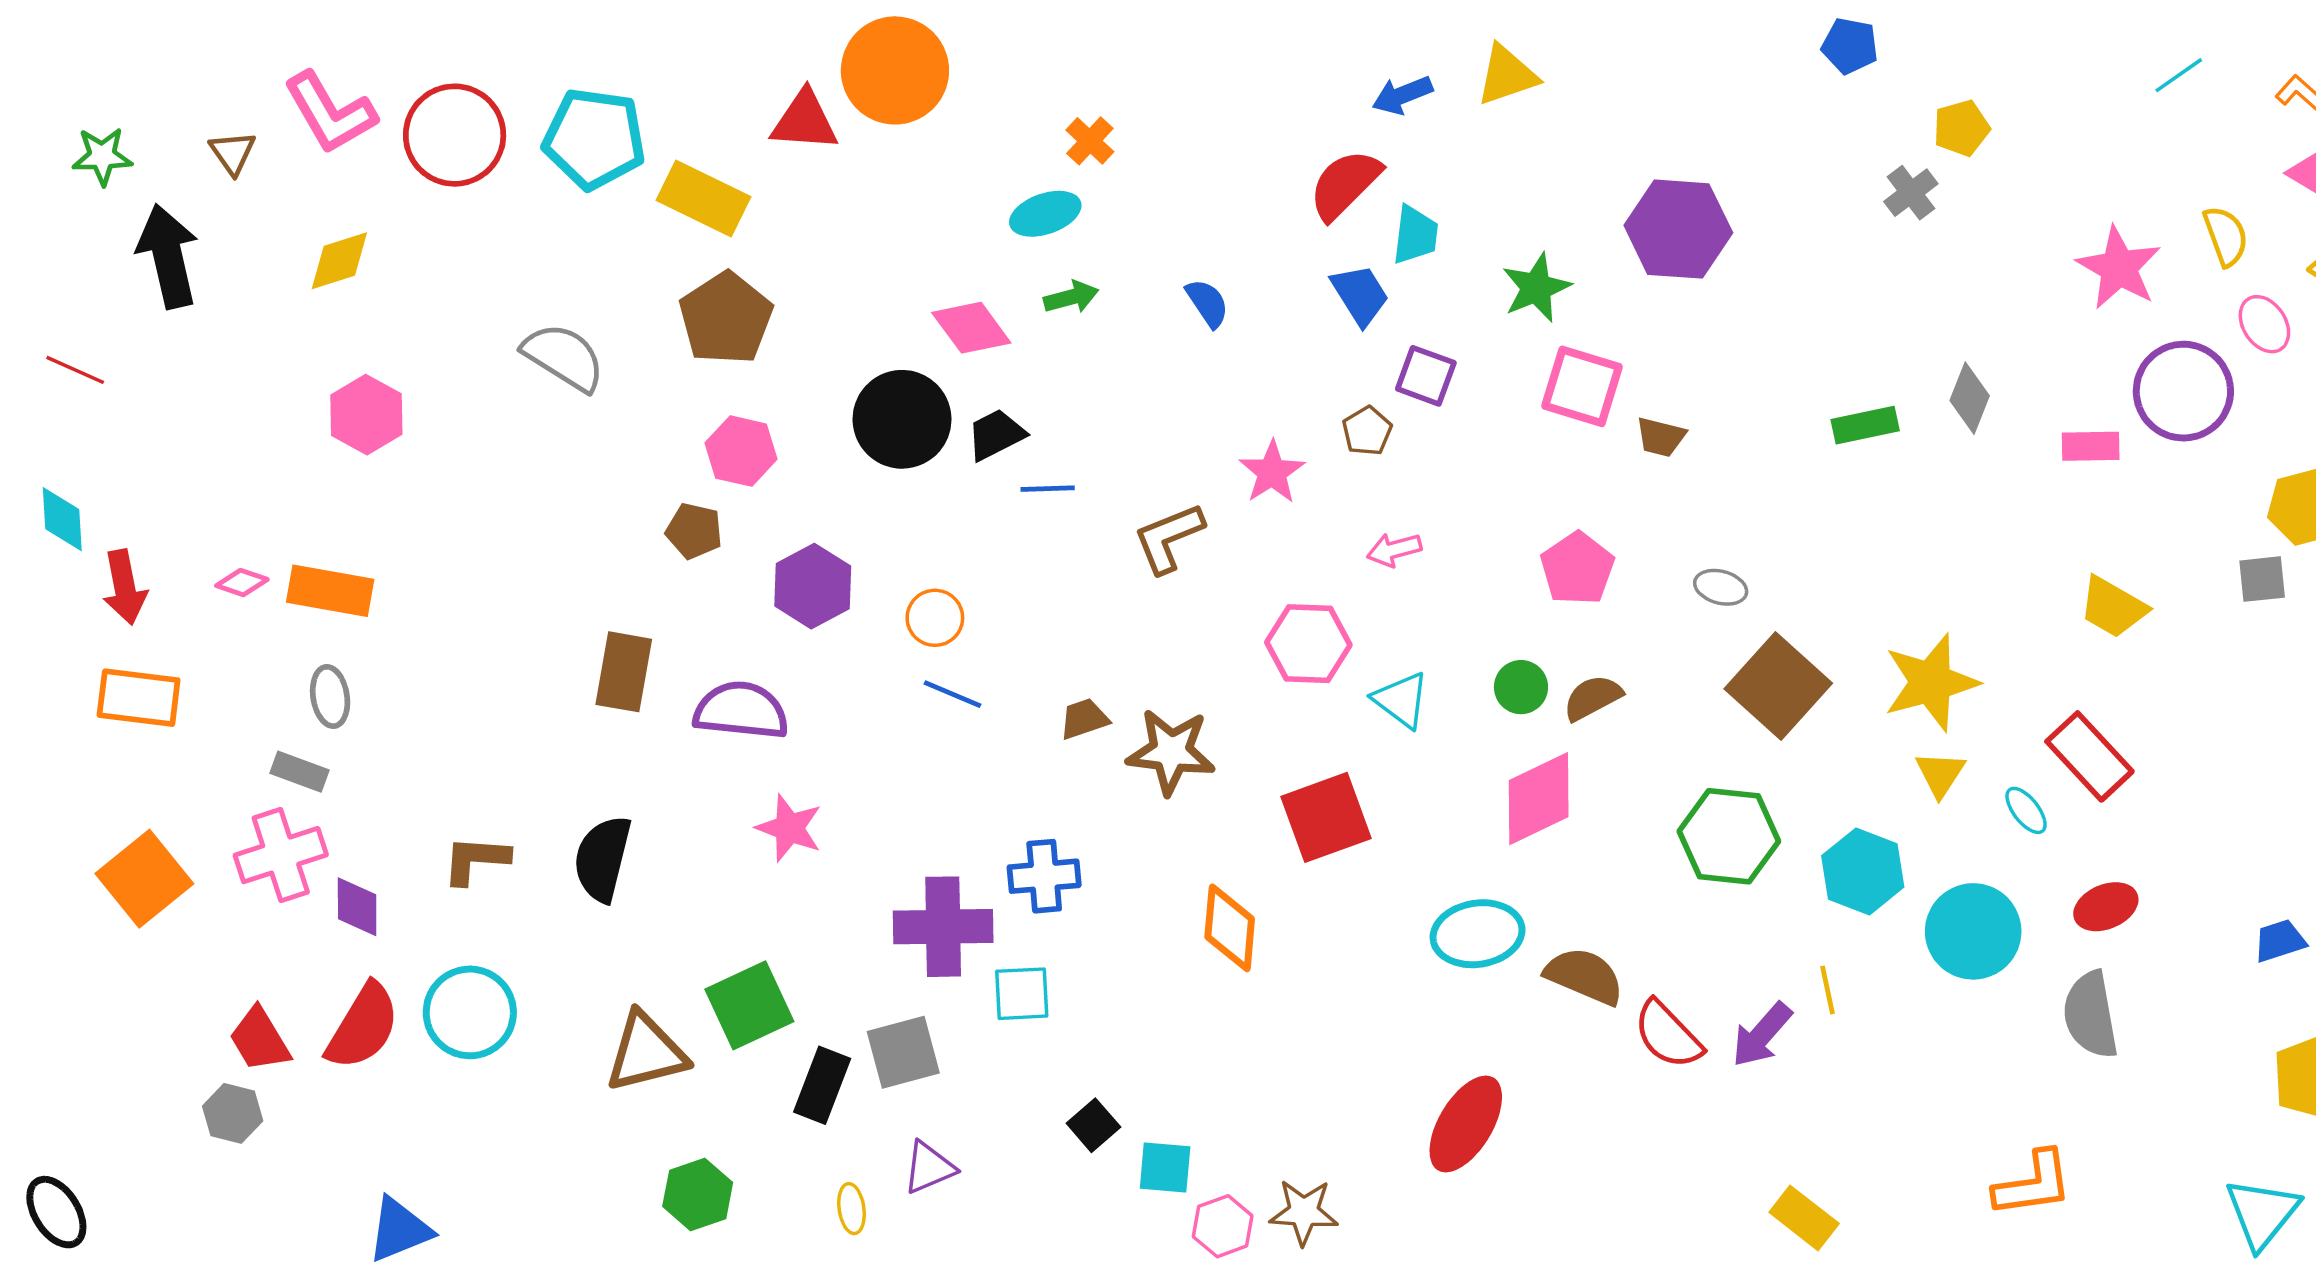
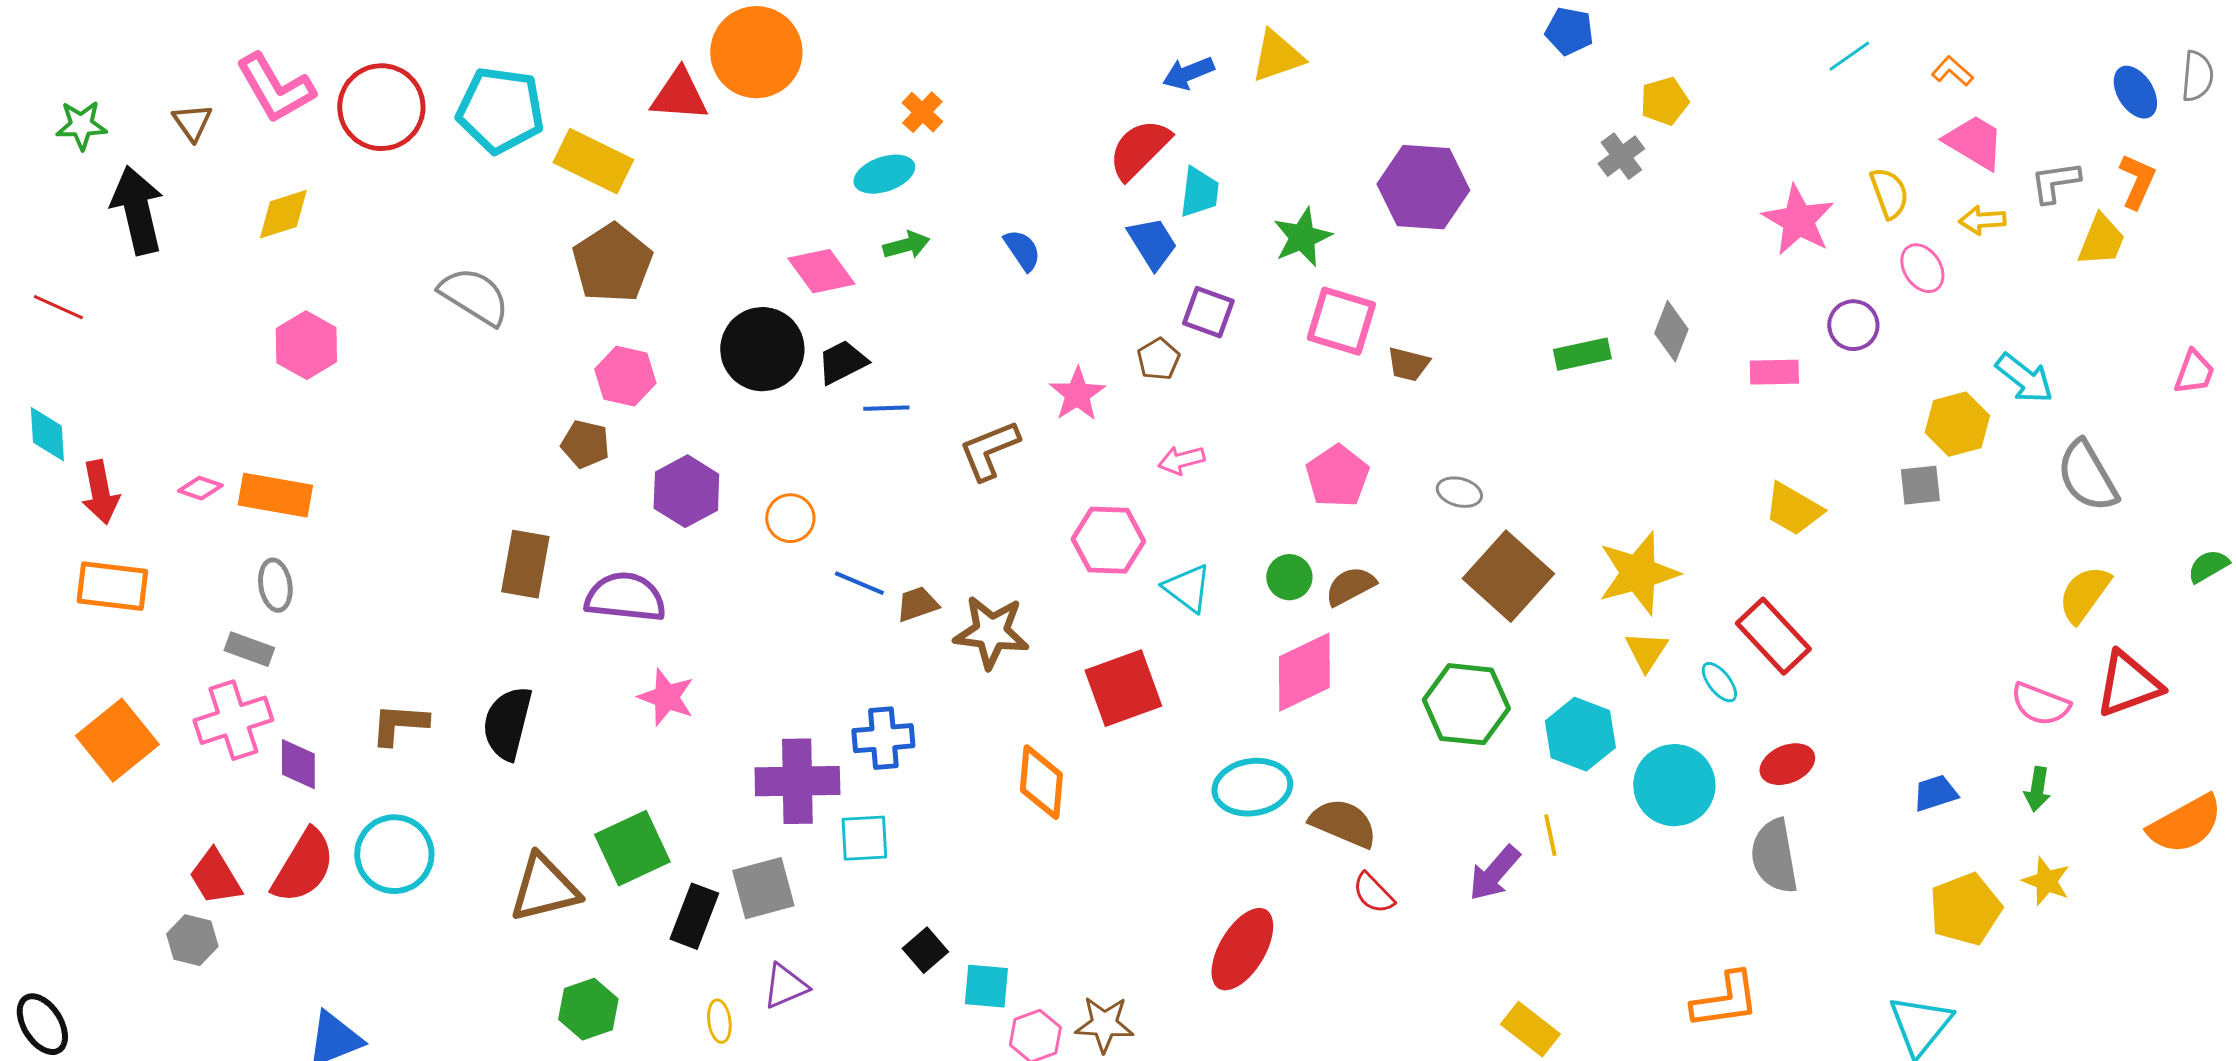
purple circle: (2183, 391) -> (1853, 325), size x0.6
blue line: (953, 694) -> (859, 583), moved
red semicircle: (1668, 1035) -> (1373, 893), moved, size x0.7

